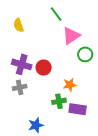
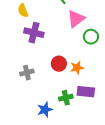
purple cross: (22, 64) -> (34, 33), moved
red circle: (44, 68) -> (59, 64), moved
green cross: (59, 101) -> (66, 98), moved

